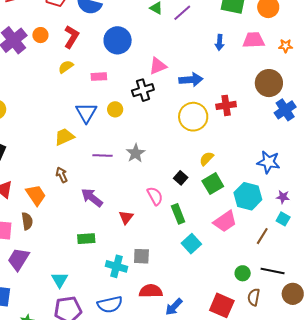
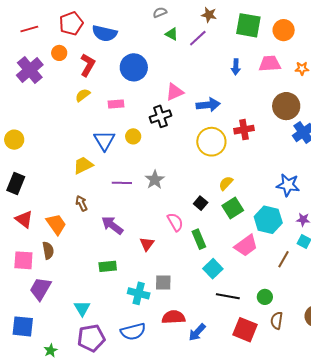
orange circle: (40, 35) -> (59, 53), moved
black line: (273, 271) -> (228, 296), moved

